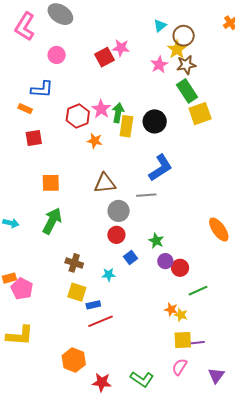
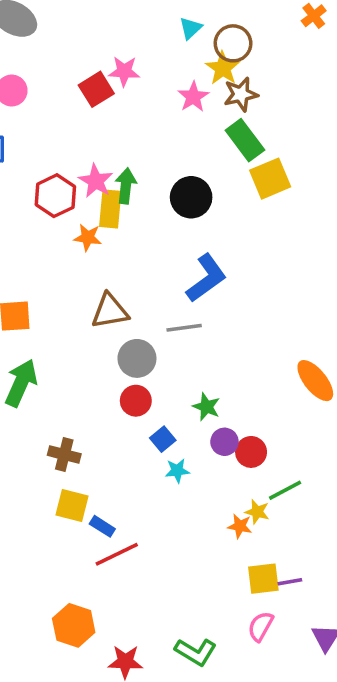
yellow rectangle: (126, 126) -> (110, 209), moved
cyan star: (109, 275) -> (177, 471), moved
blue rectangle: (93, 305) -> (102, 526), turned 48
yellow star: (181, 315) -> (257, 512), moved

